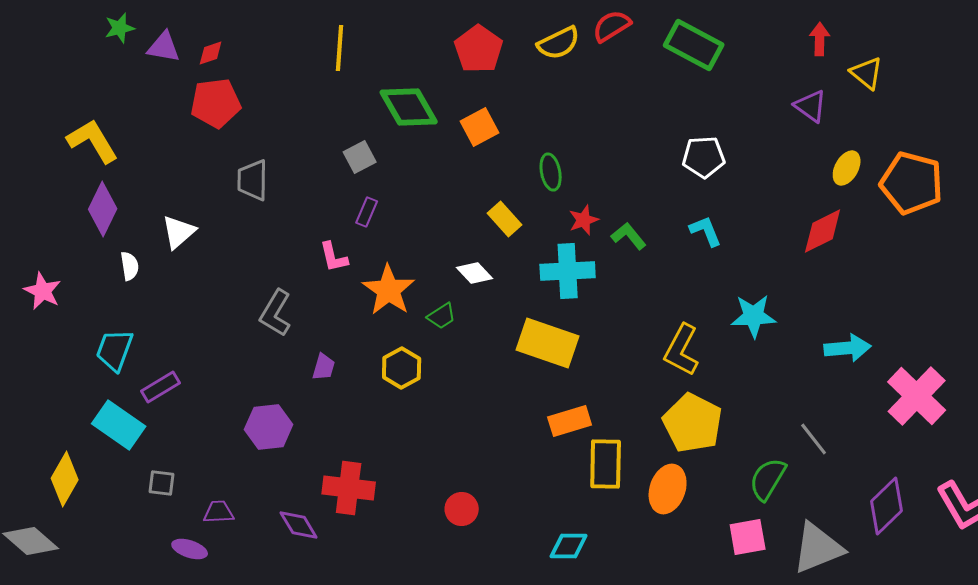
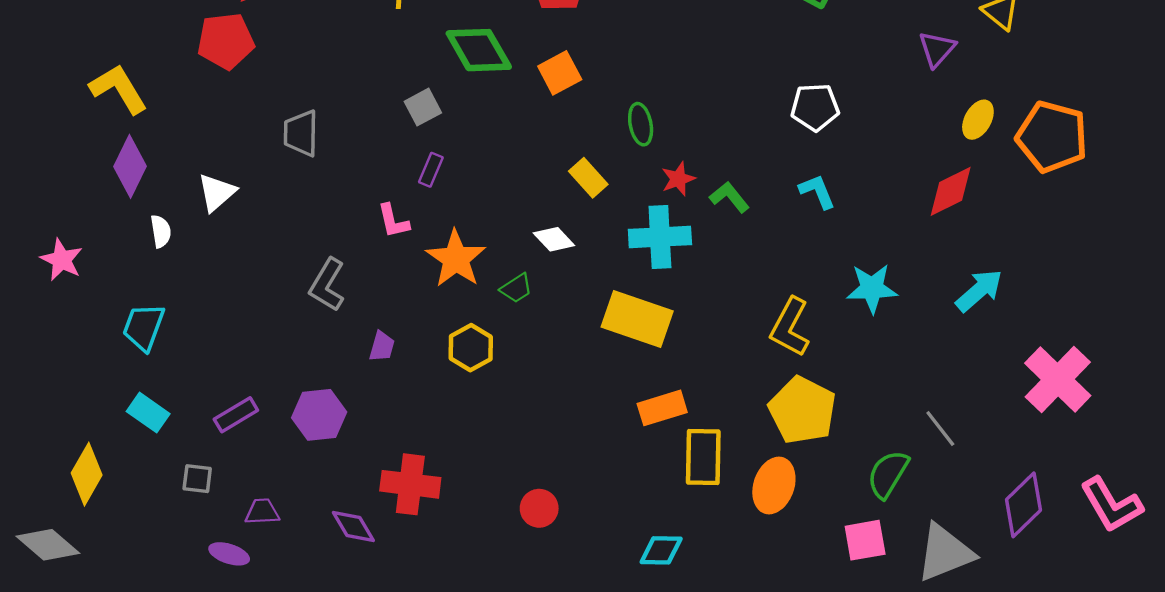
red pentagon: (216, 103) -> (226, 41), moved
purple triangle: (811, 106) -> (937, 49), turned 36
cyan arrow: (848, 348) -> (979, 291), moved, turned -36
purple rectangle: (161, 387) -> (236, 415), moved
cyan rectangle: (119, 425) -> (148, 413), size x0.7

